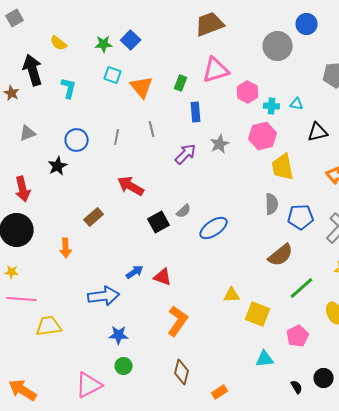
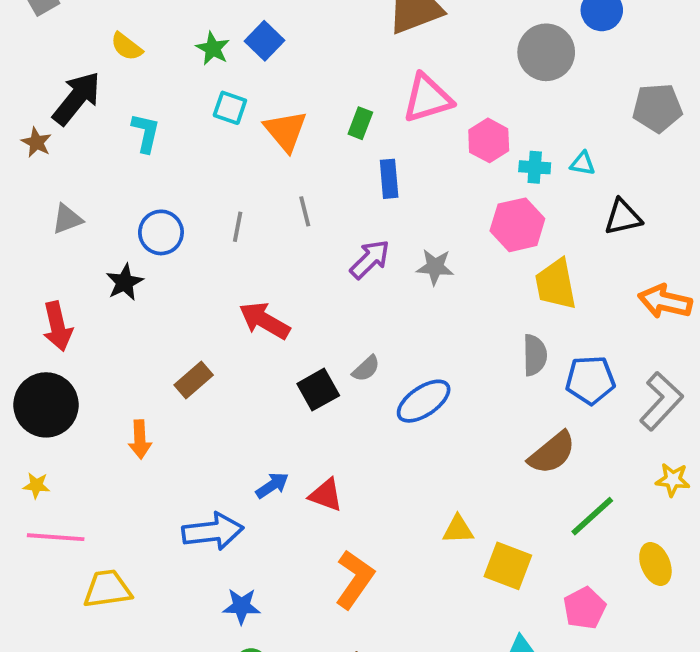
green star: (104, 44) -> (213, 48), turned 30
black arrow: (33, 70) -> (77, 98), turned 56
gray star: (220, 144) -> (435, 267), moved, turned 30

